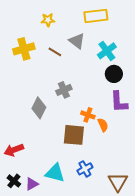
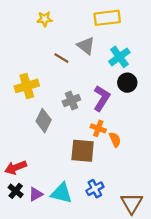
yellow star: (48, 20) -> (45, 19), moved
yellow cross: (24, 49) -> (27, 86), moved
purple L-shape: (119, 102) -> (102, 98), moved, turned -145
black cross: (14, 181) -> (16, 191), moved
purple triangle: (32, 184) -> (36, 194), moved

